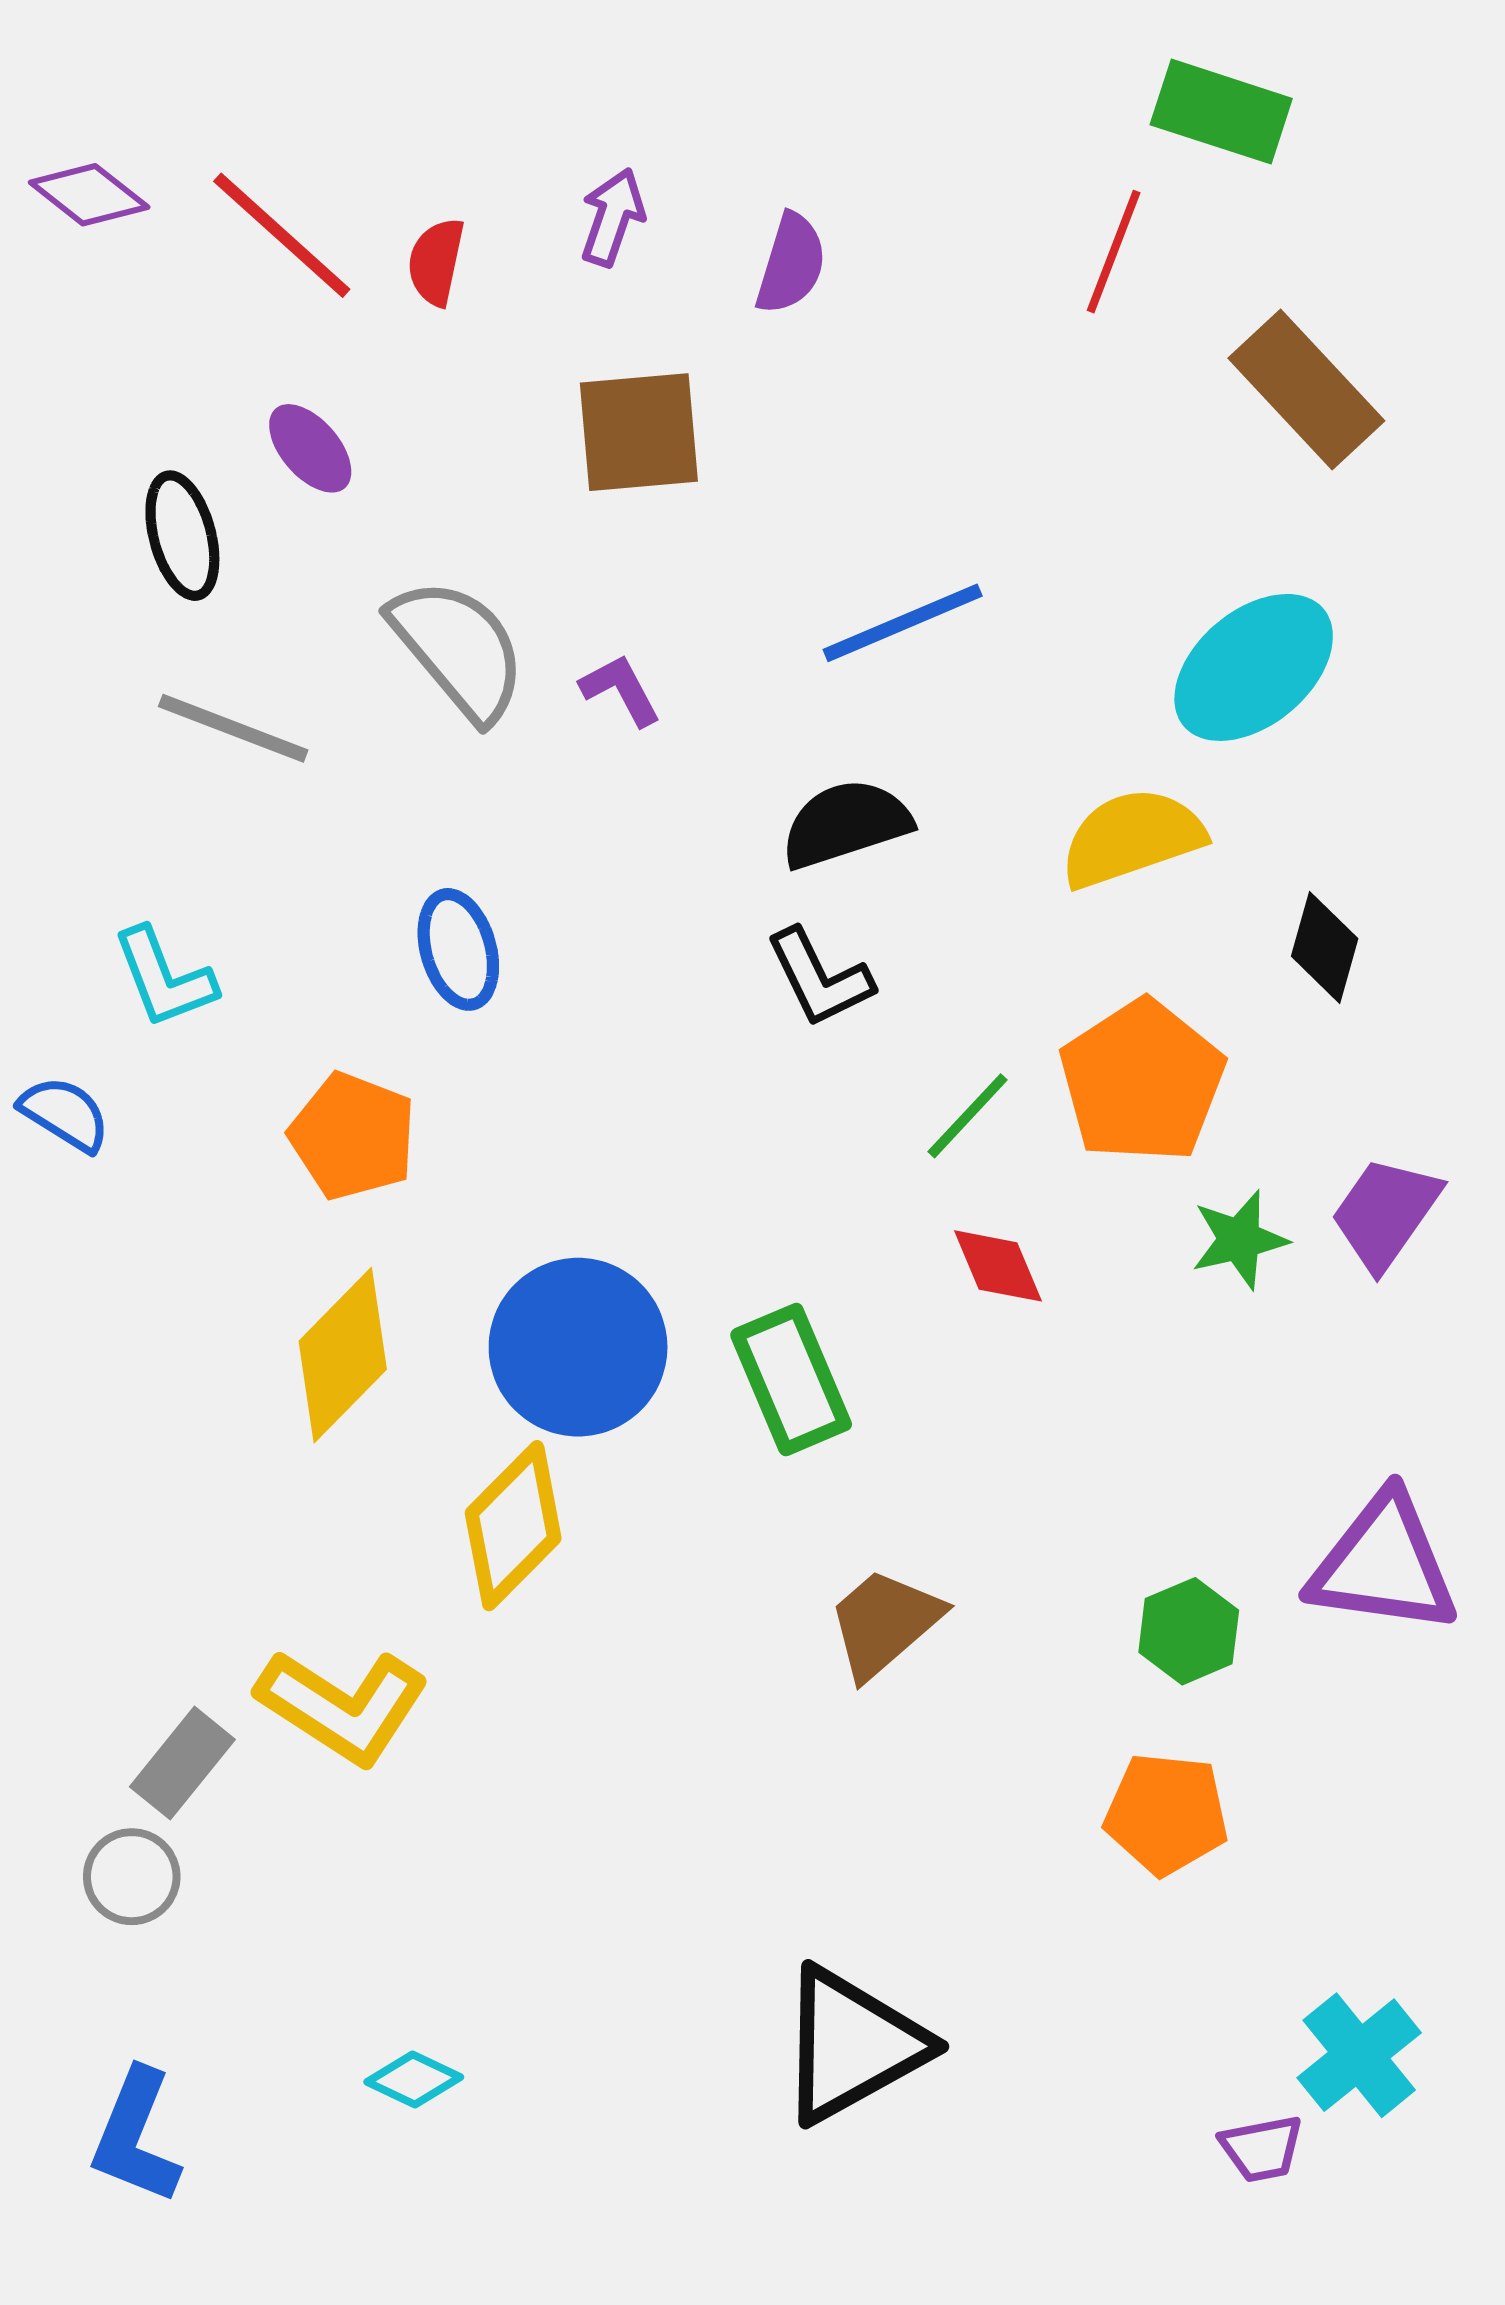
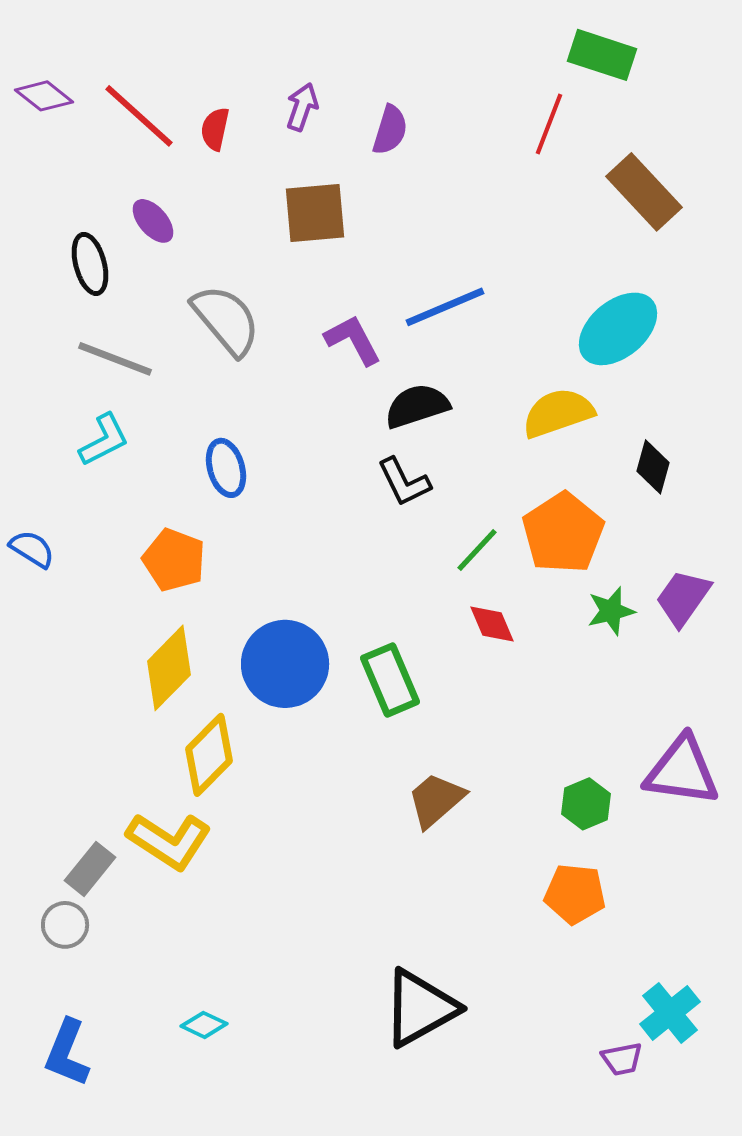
purple L-shape: (621, 690) -> (353, 340), moved, size x1.4
cyan L-shape: (164, 978) -> (104, 440), moved, turned -96
yellow diamond: (513, 1526) -> (209, 755), moved

